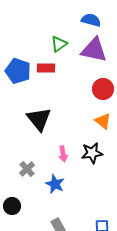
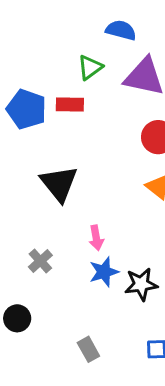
blue semicircle: (91, 20) -> (121, 30), moved
black star: (92, 153) -> (141, 284), moved
blue star: (55, 184) -> (104, 272), moved, turned 30

